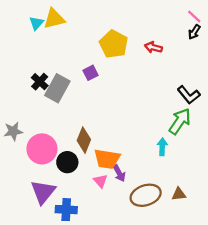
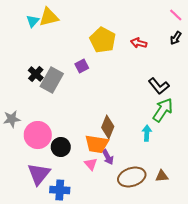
black arrow: (194, 32) -> (176, 38), moved
black L-shape: (189, 95) -> (159, 86), moved
brown diamond: (84, 140) -> (108, 127), moved

